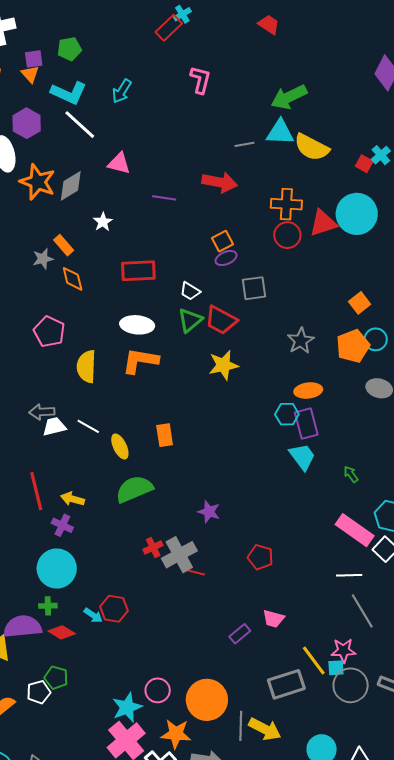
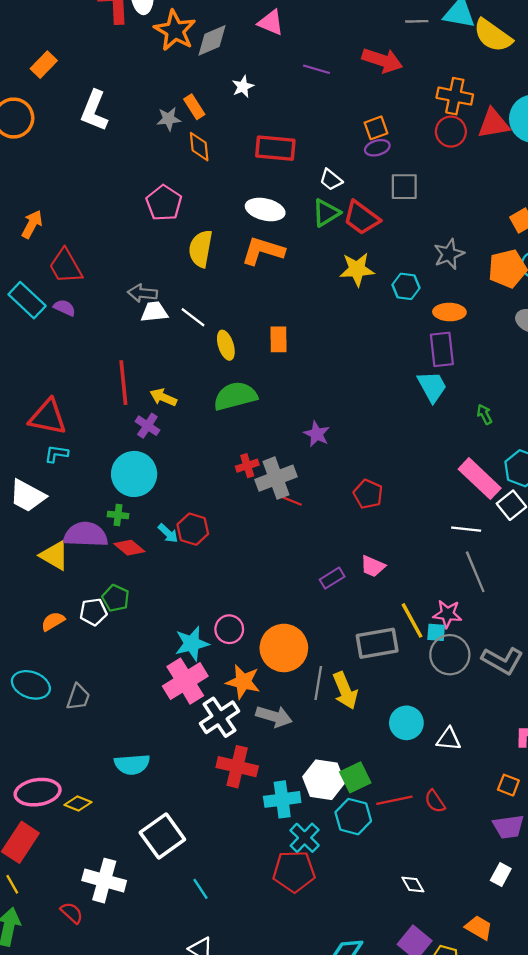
cyan hexagon: (287, 414) -> (406, 286), moved
yellow arrow: (265, 729) -> (345, 691), turned 32

